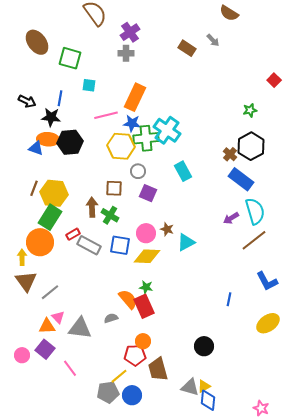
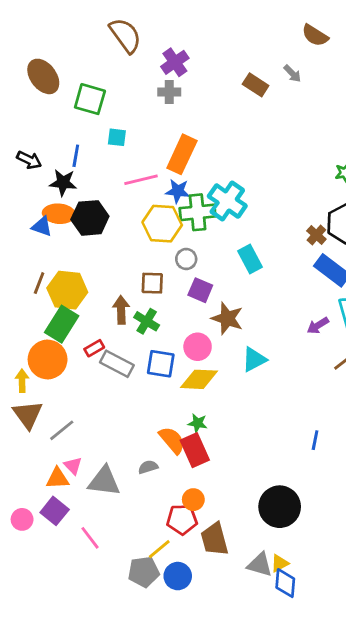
brown star: (167, 229) -> (227, 318), moved, size x1.6
black circle: (204, 346) -> (280, 507), size x1.5

